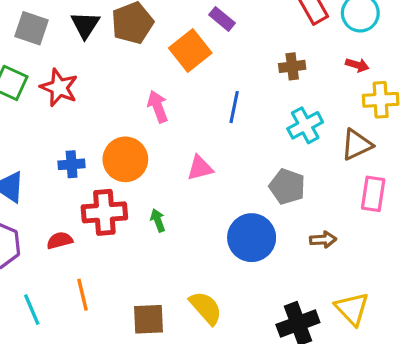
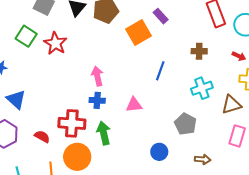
pink arrow: (158, 107) -> (97, 76), moved
orange circle: (125, 159) -> (77, 157), moved
blue cross: (72, 164) -> (97, 100), moved
green arrow: (158, 220) -> (104, 133), size x1.6
blue circle: (252, 238) -> (159, 152), size x0.6
red semicircle: (60, 240) -> (42, 136), turned 35

